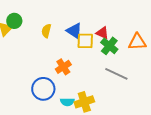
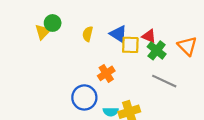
orange triangle: (137, 42) -> (187, 46), turned 48

